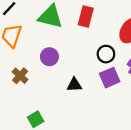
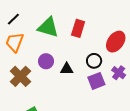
brown cross: (20, 76) -> (20, 76), size x1.5
black triangle: (74, 85) -> (67, 69), moved

